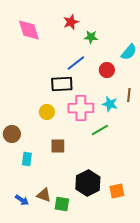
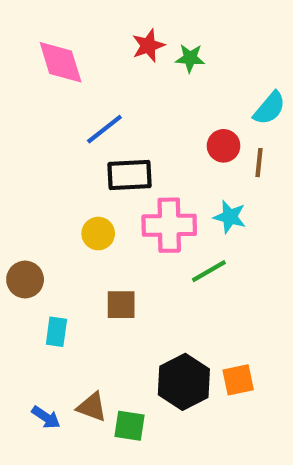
green star: (91, 37) -> (190, 58), moved
blue line: (76, 63) -> (104, 129), moved
brown line: (129, 95) -> (259, 163), moved
orange square: (117, 191) -> (238, 380), moved

